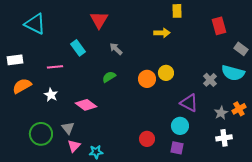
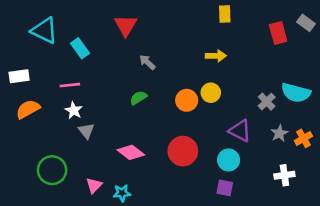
yellow arrow: (162, 33) -> (216, 56), moved
cyan rectangle: (78, 48) -> (80, 48), moved
gray rectangle: (241, 49) -> (306, 23), moved
white star: (51, 95) -> (74, 110), moved
pink diamond: (86, 105) -> (131, 152), moved
gray star: (221, 113) -> (279, 133), moved
gray triangle: (68, 128) -> (86, 131), moved
red circle: (147, 139) -> (183, 151), moved, size x1.5

